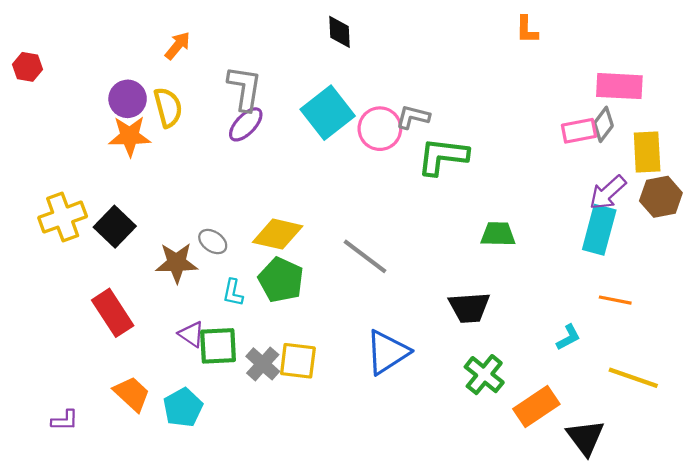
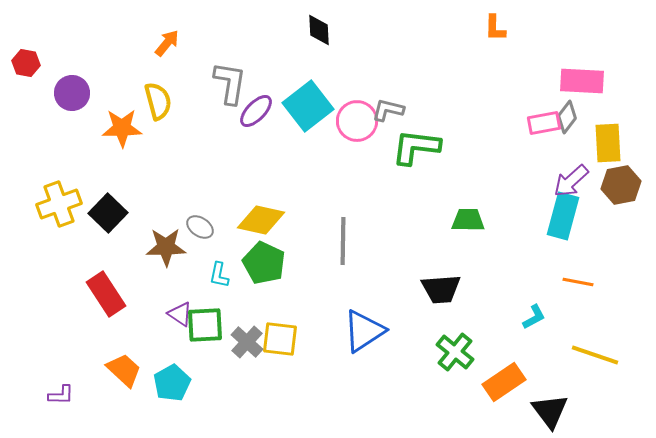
purple circle: (128, 99) -> (72, 93), moved
purple ellipse: (246, 124) -> (256, 111), moved
gray line: (365, 256) -> (343, 241), turned 54

